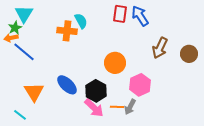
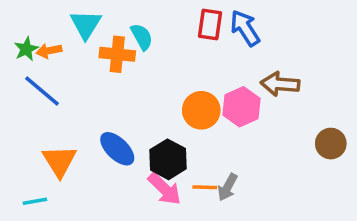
cyan triangle: (24, 14) -> (86, 24), moved
orange arrow: (11, 38) -> (49, 51), moved
brown arrow: (160, 48) -> (280, 84), turned 70
brown circle: (189, 54) -> (331, 144), moved
pink hexagon: (140, 85) -> (242, 107), moved
cyan line: (20, 115) -> (35, 201), turned -48

